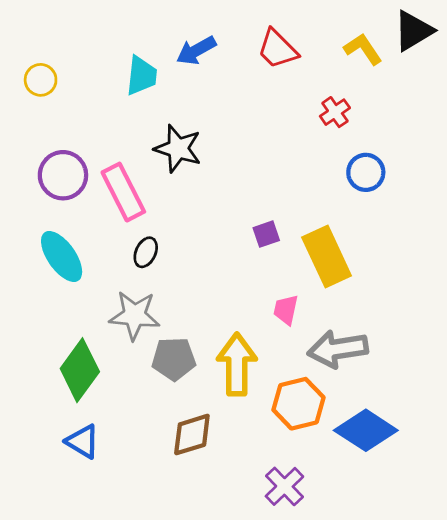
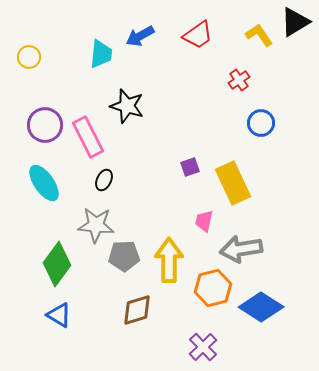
red trapezoid: (277, 49) -> (198, 35), turned -80

